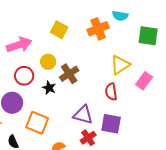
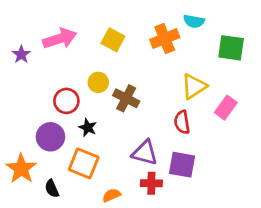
pink arrow: (19, 45) -> (60, 39), moved
brown cross: (69, 74) -> (126, 98), turned -30
black star: (49, 88) -> (88, 127), moved
red cross: (88, 138) -> (151, 183), turned 35

